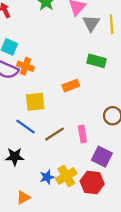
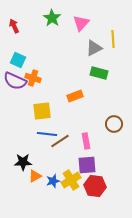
gray triangle: (91, 23) -> (94, 48), moved, turned 30
blue line: (25, 126) -> (47, 134), moved, turned -30
purple square: (102, 157) -> (87, 165), moved, turned -30
orange triangle: (23, 198) -> (35, 176), moved

